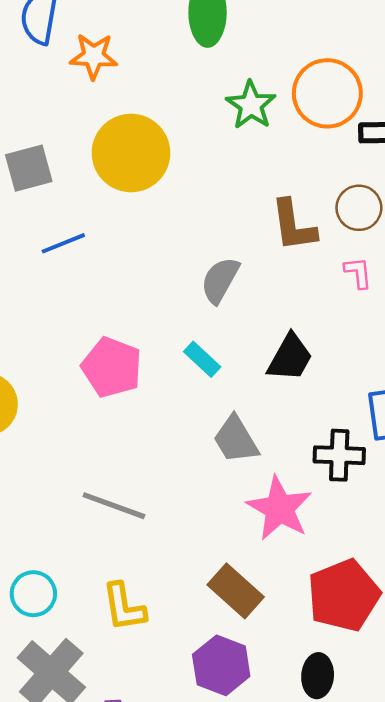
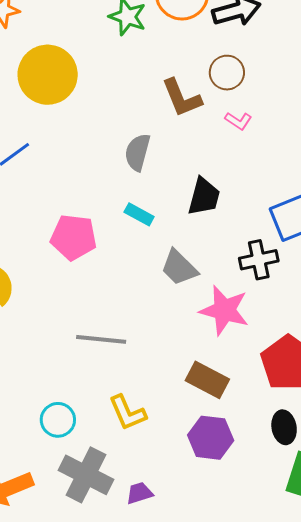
pink L-shape: (358, 273) -> (238, 121), turned 144

